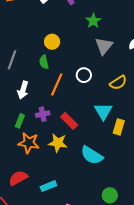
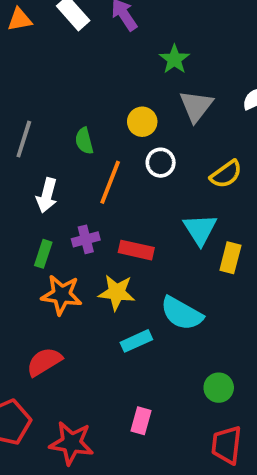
yellow circle: (52, 42) -> (142, 122), moved
red rectangle: (69, 121) -> (136, 250), turned -30
cyan rectangle: (48, 186) -> (136, 341), moved

